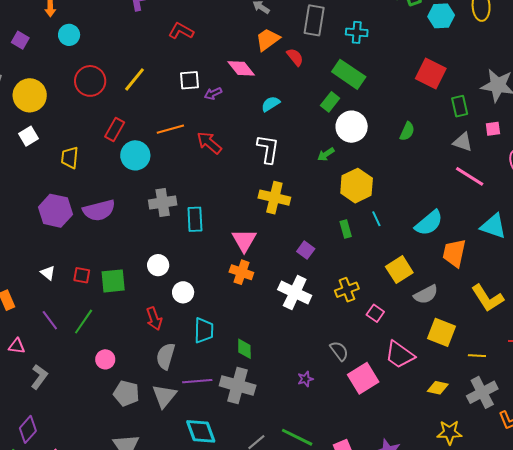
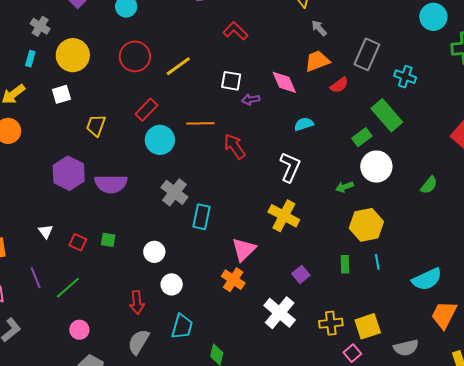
red semicircle: (295, 57) -> (339, 85), turned 78
gray cross: (163, 202) -> (174, 192), turned 32
yellow square: (399, 270) -> (368, 326), moved
green square: (113, 281) -> (108, 240), moved, size x0.6

